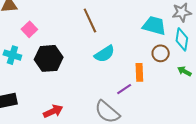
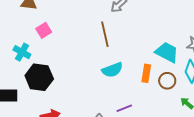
black hexagon: (49, 58) -> (39, 77), moved
orange rectangle: (139, 72) -> (146, 73), moved

